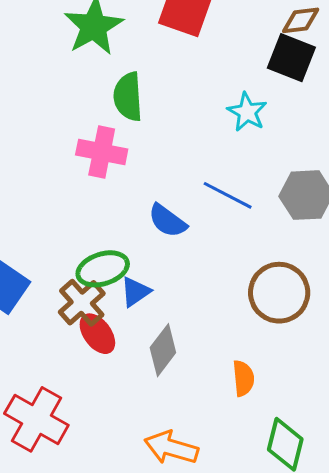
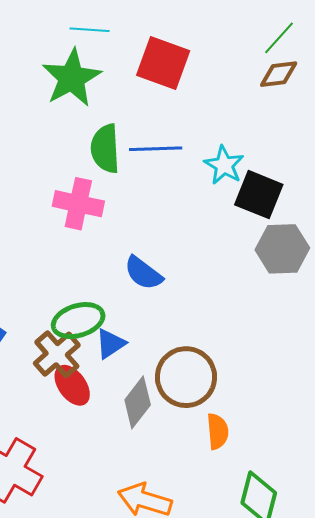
black square: (291, 58) -> (259, 195), moved
blue line: (228, 195) -> (156, 149), moved, turned -30
brown circle: (279, 293) -> (186, 377), moved

